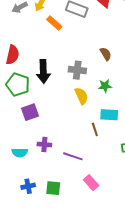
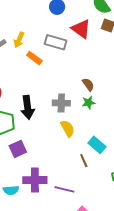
green star: (105, 86) -> (88, 103), moved
cyan rectangle: (109, 115) -> (97, 145), turned 42
purple cross: (44, 145) -> (35, 180), size x1.6

